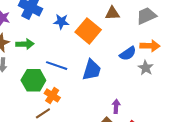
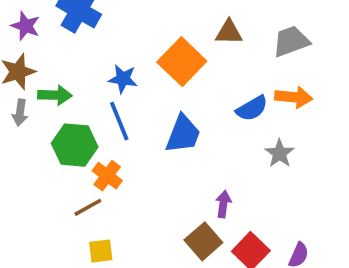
blue star: (61, 22) -> (123, 79), moved
green arrow: (25, 44) -> (55, 95), moved
blue line: (57, 66) -> (119, 121), turned 45
gray star: (146, 68) -> (280, 153), moved

